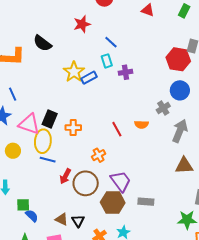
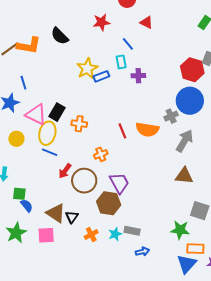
red triangle: (148, 10) -> (146, 22), moved
blue circle: (180, 90) -> (190, 101), size x1.4
orange semicircle: (141, 124) -> (147, 129), size x1.6
gray rectangle: (146, 202) -> (132, 231), moved
brown triangle: (62, 219) -> (56, 213), size x1.5

